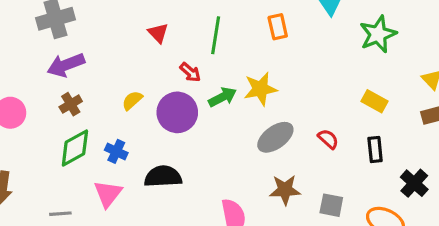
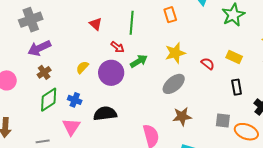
yellow star: (260, 89) -> (175, 53), moved
red semicircle: (328, 139) -> (208, 64), moved
gray square: (331, 205) -> (223, 120), moved

